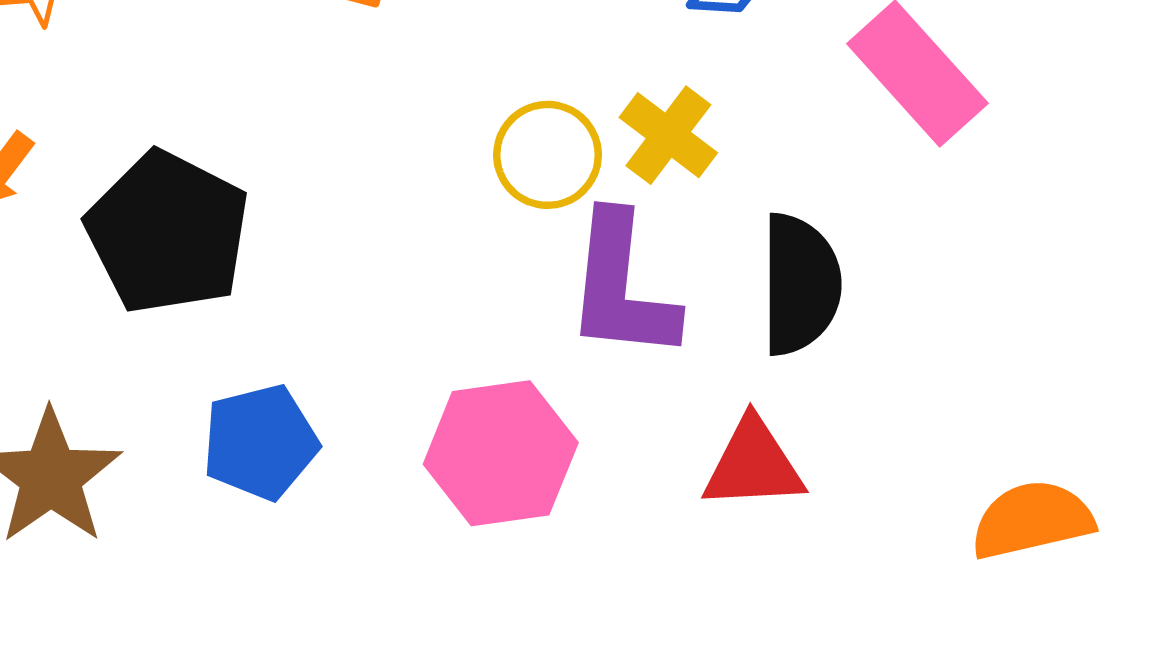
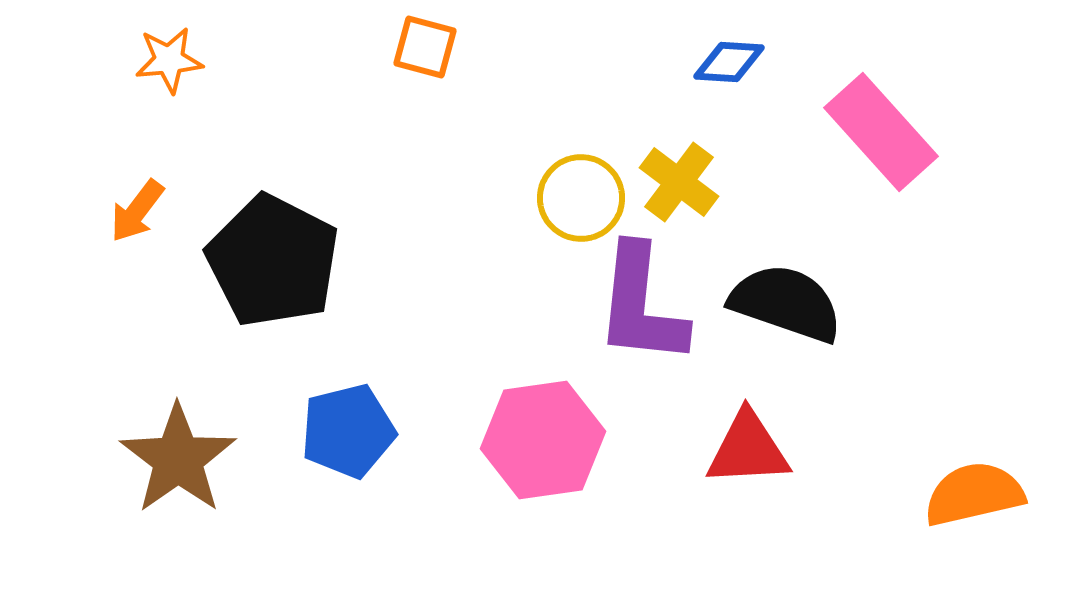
black semicircle: (800, 284) -> (786, 303), turned -71

